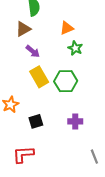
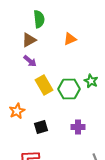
green star: (75, 48) -> (91, 81), moved
purple arrow: (33, 51) -> (30, 61), moved

